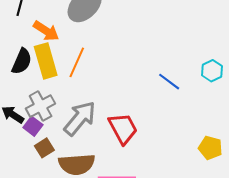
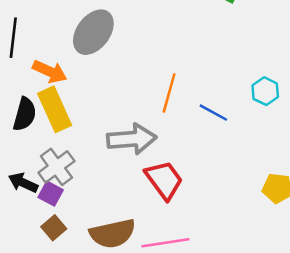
orange line: (77, 62) -> (169, 93), moved
gray arrow: (80, 118) -> (132, 139), moved, turned 54
brown square: (44, 148) -> (54, 228), moved

